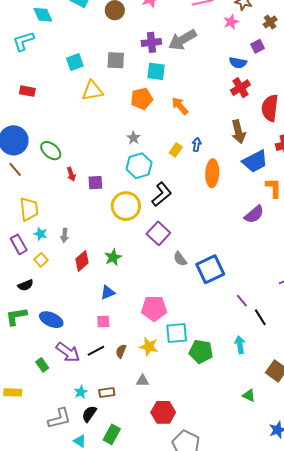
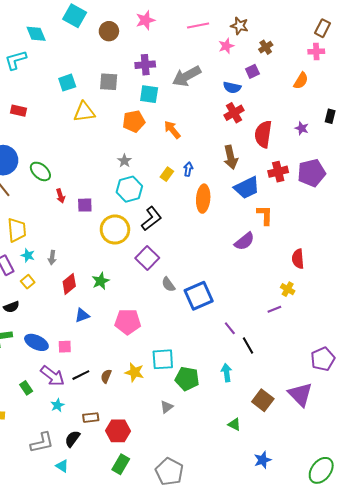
gray arrow: (182, 40) -> (187, 76), moved
blue triangle: (108, 292) -> (82, 315), moved
pink pentagon: (154, 308) -> (128, 322), moved
pink square: (103, 322) -> (65, 347), moved
gray triangle: (143, 381) -> (167, 407), moved, turned -40
cyan star: (81, 392) -> (57, 405), moved
red hexagon: (163, 412) -> (118, 431), moved
green rectangle: (112, 434) -> (121, 464), moved

